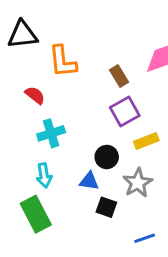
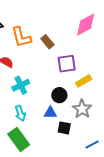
brown rectangle: (119, 76) -> (47, 42), moved
purple square: (125, 112) -> (67, 64), turned 30

